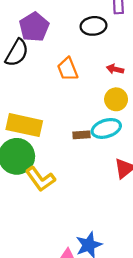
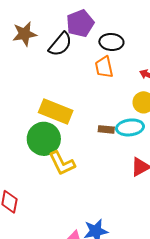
black ellipse: (94, 26) -> (111, 42), moved

